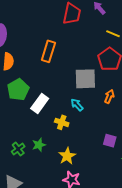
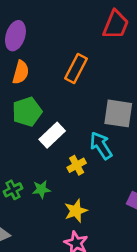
cyan arrow: (77, 105) -> (101, 146), size x1.5
yellow cross: (62, 122) -> (77, 165), turned 32

